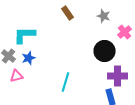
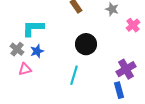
black circle: (104, 51) -> (86, 44), moved
purple cross: (118, 76) -> (126, 69), turned -30

